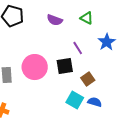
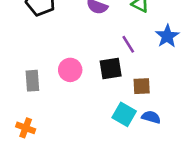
pink circle: (35, 67) -> (70, 70), size x0.7
brown square: (88, 79) -> (142, 86), turned 32

